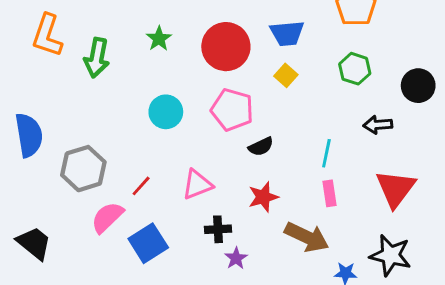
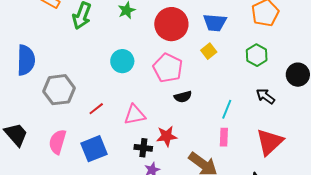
black arrow: (378, 125) -> (265, 96), turned 30
red star: (263, 197) -> (167, 136), moved
pink semicircle: (107, 217) -> (57, 142), moved, turned -40

